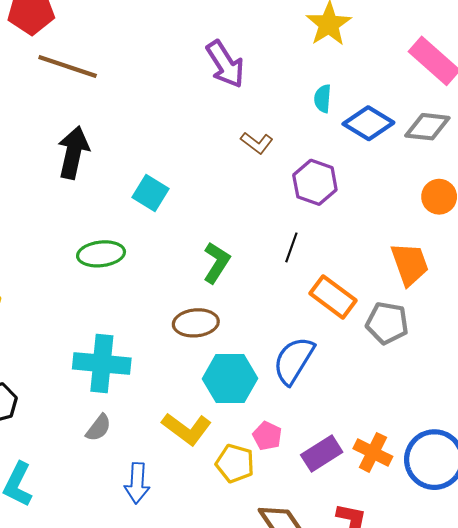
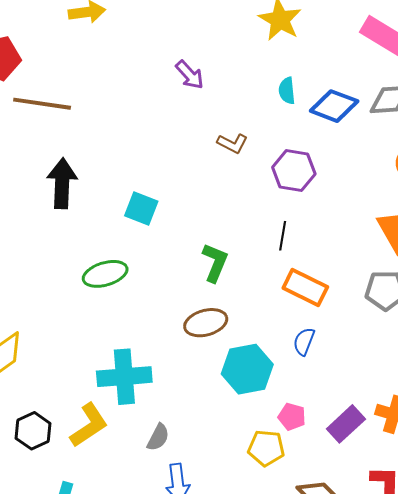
purple arrow: (225, 64) -> (190, 75), size x0.7
orange rectangle: (333, 297) -> (305, 287), moved
blue semicircle: (294, 361) -> (304, 341), size x0.6
gray semicircle: (99, 428) -> (158, 437), moved
yellow L-shape: (187, 429) -> (89, 425), moved, turned -60

